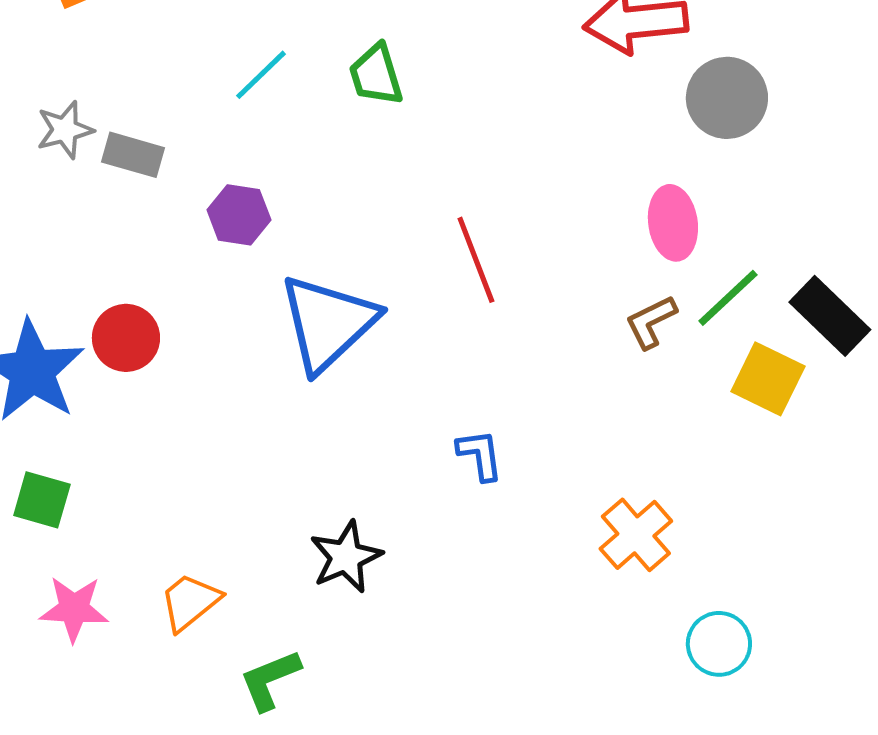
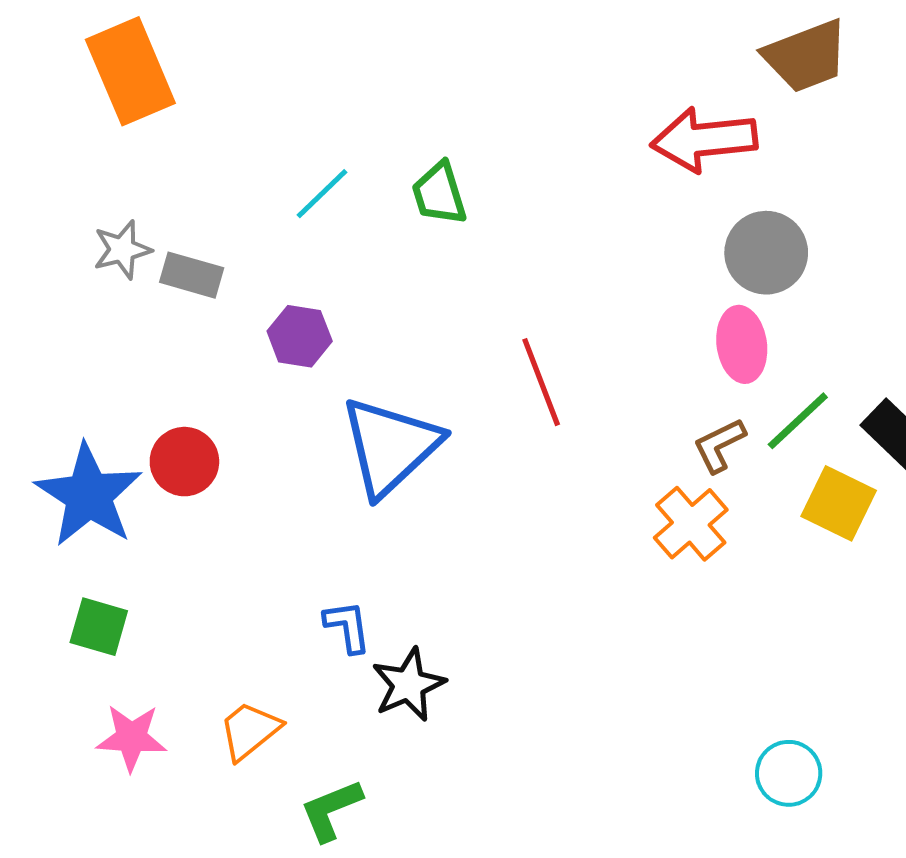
gray circle: (727, 98) -> (766, 253), moved
blue L-shape: (480, 455) -> (347, 627), moved
orange cross: (636, 535) -> (691, 524), moved

